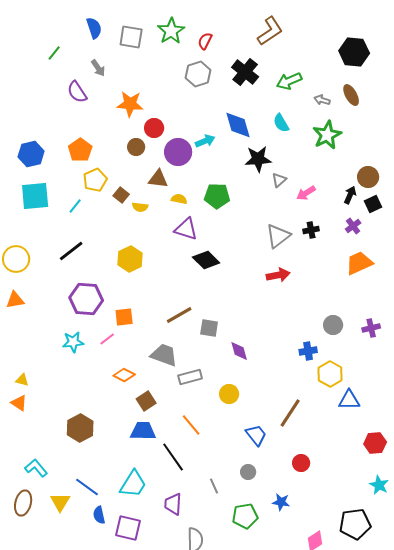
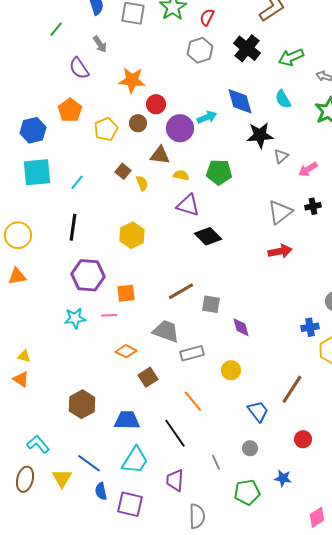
orange pentagon: (80, 150) -> (70, 110), moved
yellow pentagon: (95, 180) -> (106, 129), moved
yellow semicircle: (140, 207) -> (142, 183), turned -119
black line: (71, 251) -> (73, 227), turned -44
pink line: (107, 339) -> (109, 315), turned 35
blue trapezoid: (143, 431) -> (127, 420), moved

